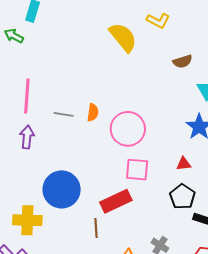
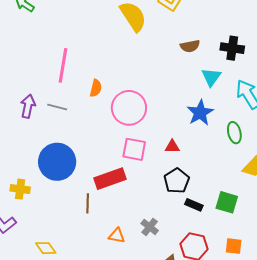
pink line: (27, 96) -> (63, 65), moved
gray line: (64, 114) -> (57, 107), moved
red triangle: (184, 164) -> (172, 147), moved
yellow cross: (27, 220) -> (20, 189), size x0.7

